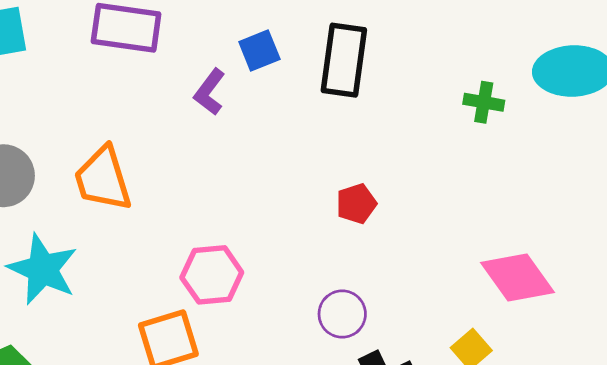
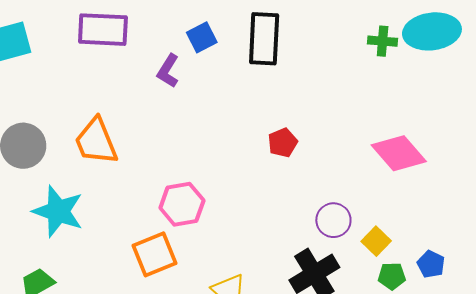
green cross: (484, 102) -> (383, 41), moved
pink diamond: (518, 278) -> (399, 153), moved
purple circle: (342, 314) -> (333, 220), moved

